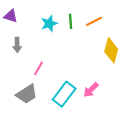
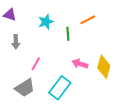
green line: (71, 21) -> (68, 34), moved
yellow diamond: (111, 50) -> (104, 67), moved
pink arrow: (91, 90) -> (80, 64), moved, turned 63

